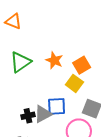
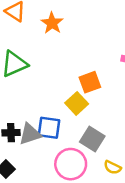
orange star: (54, 60) -> (52, 23), moved

